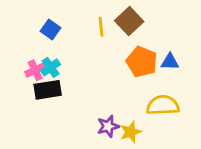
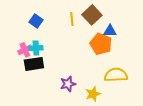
blue triangle: (170, 62) -> (110, 31), moved
cyan cross: (51, 67) -> (36, 48), turned 32
purple star: (108, 126) -> (68, 84), moved

